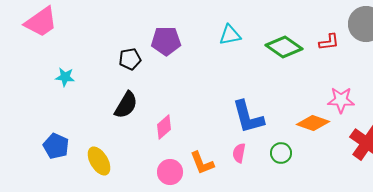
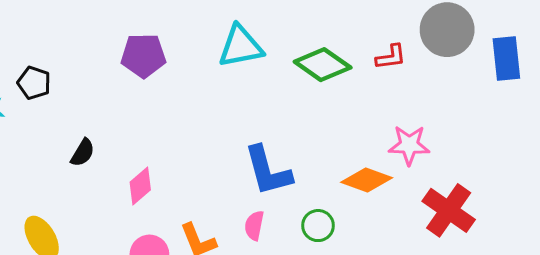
cyan triangle: (230, 35) -> (241, 46), size x1.4
black pentagon: (130, 59) -> (34, 83), moved, turned 30
black semicircle: (126, 105) -> (83, 153), size x0.7

